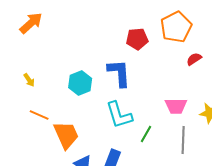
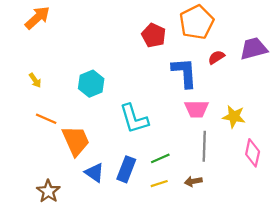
red pentagon: (137, 39) -> (154, 35), turned 30
blue L-shape: (119, 73) -> (184, 73), moved
green line: (146, 134) -> (160, 158), moved, turned 36

